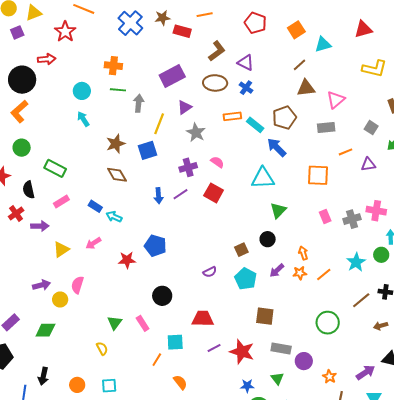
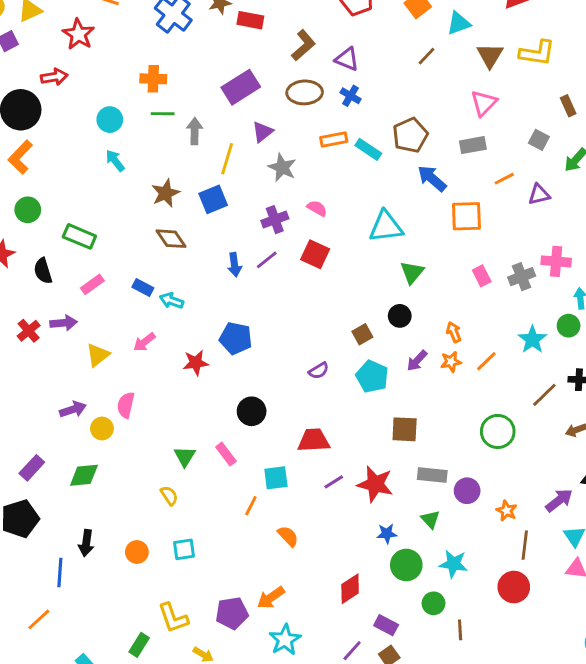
brown triangle: (306, 88) -> (490, 56), moved, turned -48
blue arrow: (277, 147) -> (432, 178), moved
red cross: (16, 213) -> (29, 331), moved

